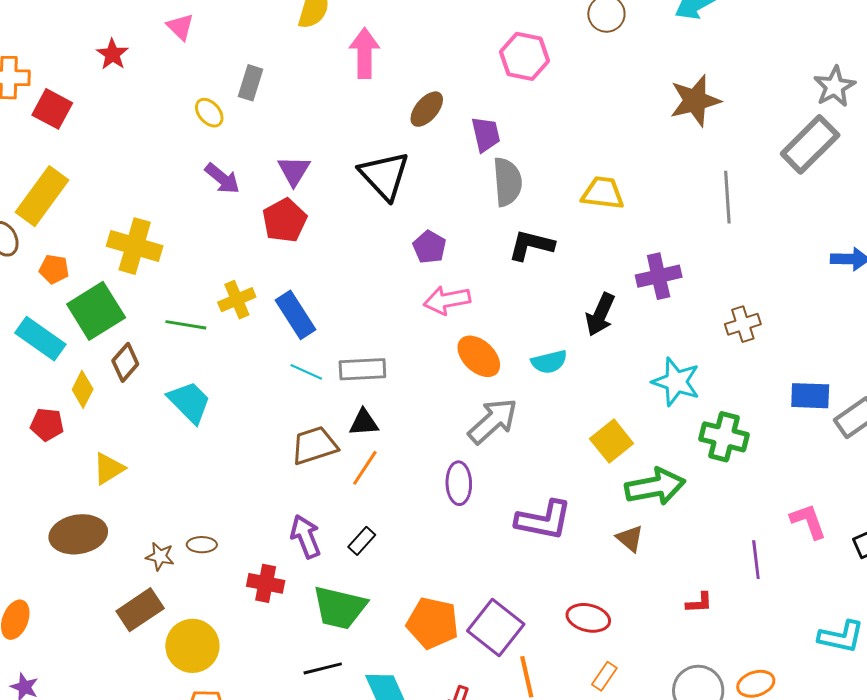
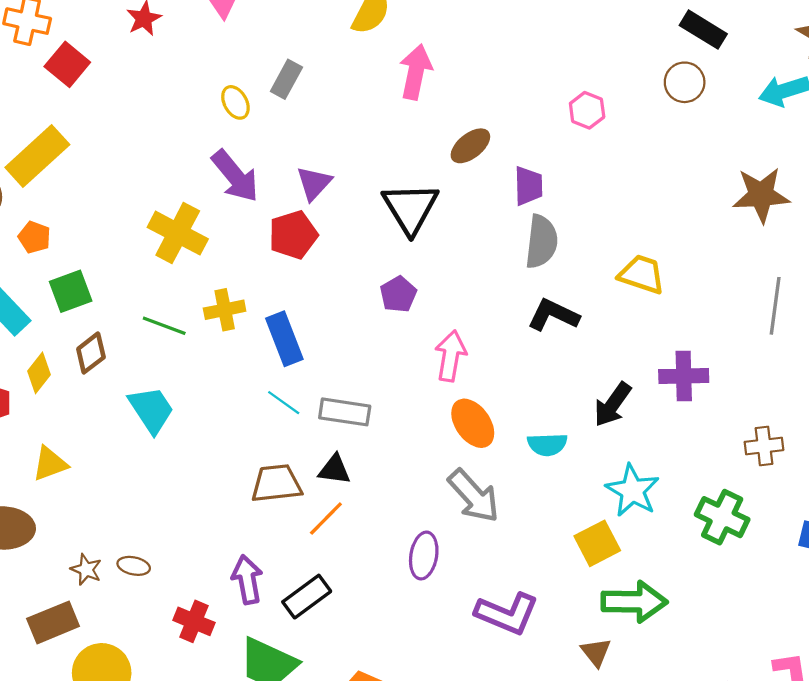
pink hexagon: (524, 56) -> (587, 110), size x0.7
purple arrow: (222, 178) -> (235, 176), size x1.4
yellow cross: (135, 246) -> (178, 233), moved
purple pentagon: (429, 247) -> (398, 294), moved
pink arrow: (447, 300) -> (451, 356), turned 99
green square: (96, 311) -> (71, 291), size x0.7
cyan star: (676, 382) -> (632, 491), moved
gray arrow: (493, 421) -> (474, 496), turned 78
green cross: (724, 437) -> (722, 517), moved
black rectangle: (362, 541) -> (307, 597), size x1.5

